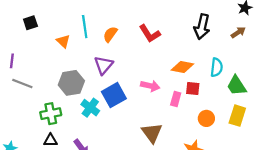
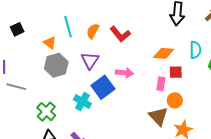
red L-shape: (150, 34) -> (120, 34), moved
gray hexagon: (71, 83) -> (56, 65), moved
pink arrow: (150, 86) -> (124, 73), moved
green cross: (51, 114) -> (46, 112), turned -30
orange circle: (206, 118) -> (175, 100), moved
brown triangle: (152, 133) -> (158, 116), moved

